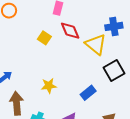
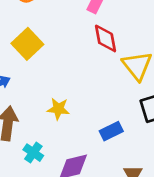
yellow square: (44, 38) -> (27, 44), moved, size x1.5

